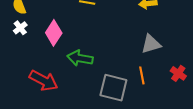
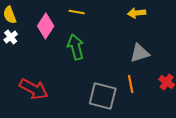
pink diamond: (54, 33) -> (46, 26), moved
green arrow: (80, 58) -> (76, 47), moved, turned 65

